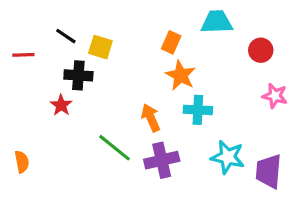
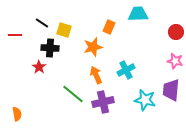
red circle: (261, 50) -> (176, 32), moved
orange star: (181, 75) -> (93, 47), moved, turned 30
cyan cross: (198, 110) -> (126, 70), turned -30
orange semicircle: (22, 162) -> (17, 114), moved
purple trapezoid: (269, 171) -> (171, 90), moved

